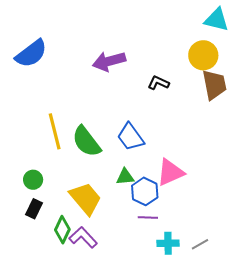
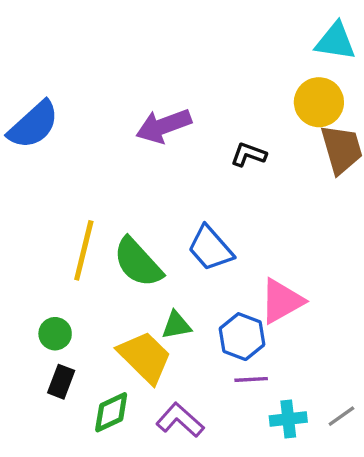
yellow line: (55, 131) -> (84, 250), turned 33
green triangle: (125, 177) -> (176, 325), moved
green diamond: (62, 230) -> (111, 412), turned 44
purple L-shape: (83, 237) -> (180, 420), moved

